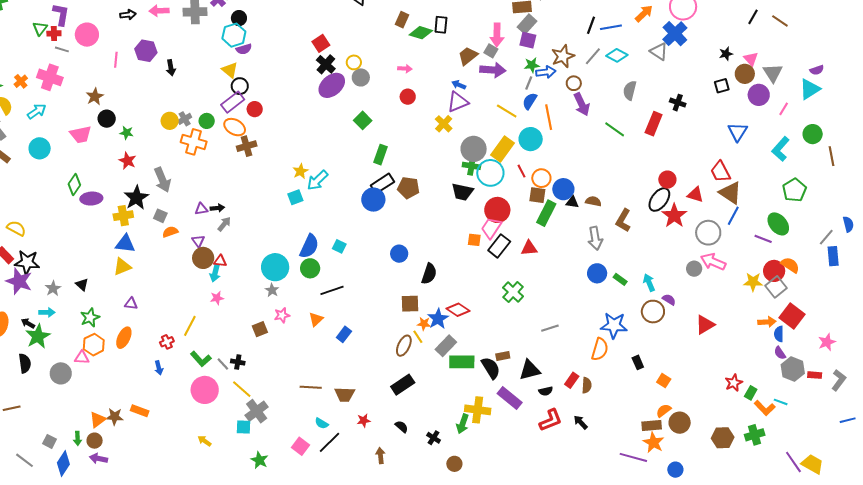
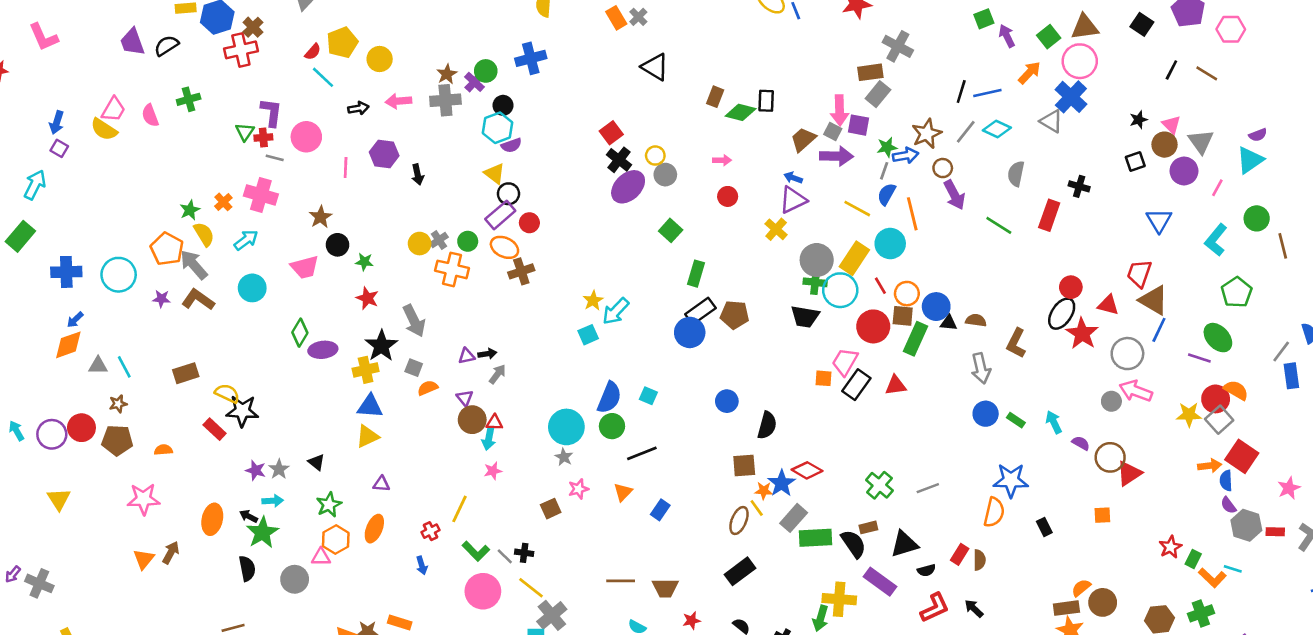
purple square: (528, 40) -> (859, 125), moved
red trapezoid: (720, 172) -> (1139, 273), turned 50
red circle: (497, 210) -> (873, 326), moved
black star: (27, 262) -> (242, 411), moved
purple star: (19, 281) -> (256, 470), moved, size x0.6
green cross: (513, 292) -> (879, 485), moved
brown circle: (653, 312) -> (1110, 457), moved
orange square: (664, 381) -> (1102, 515), moved, turned -32

